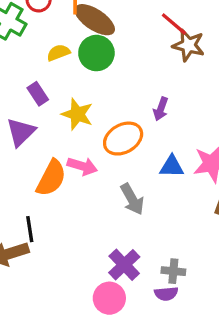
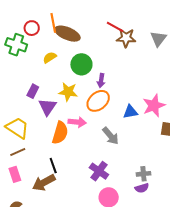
green circle: (96, 53) -> (81, 64), moved
purple rectangle: (38, 94) -> (33, 91), moved, turned 72
purple arrow: (161, 109) -> (101, 81), moved
purple triangle: (21, 132) -> (47, 107), moved
purple cross: (124, 265) -> (99, 171), moved

